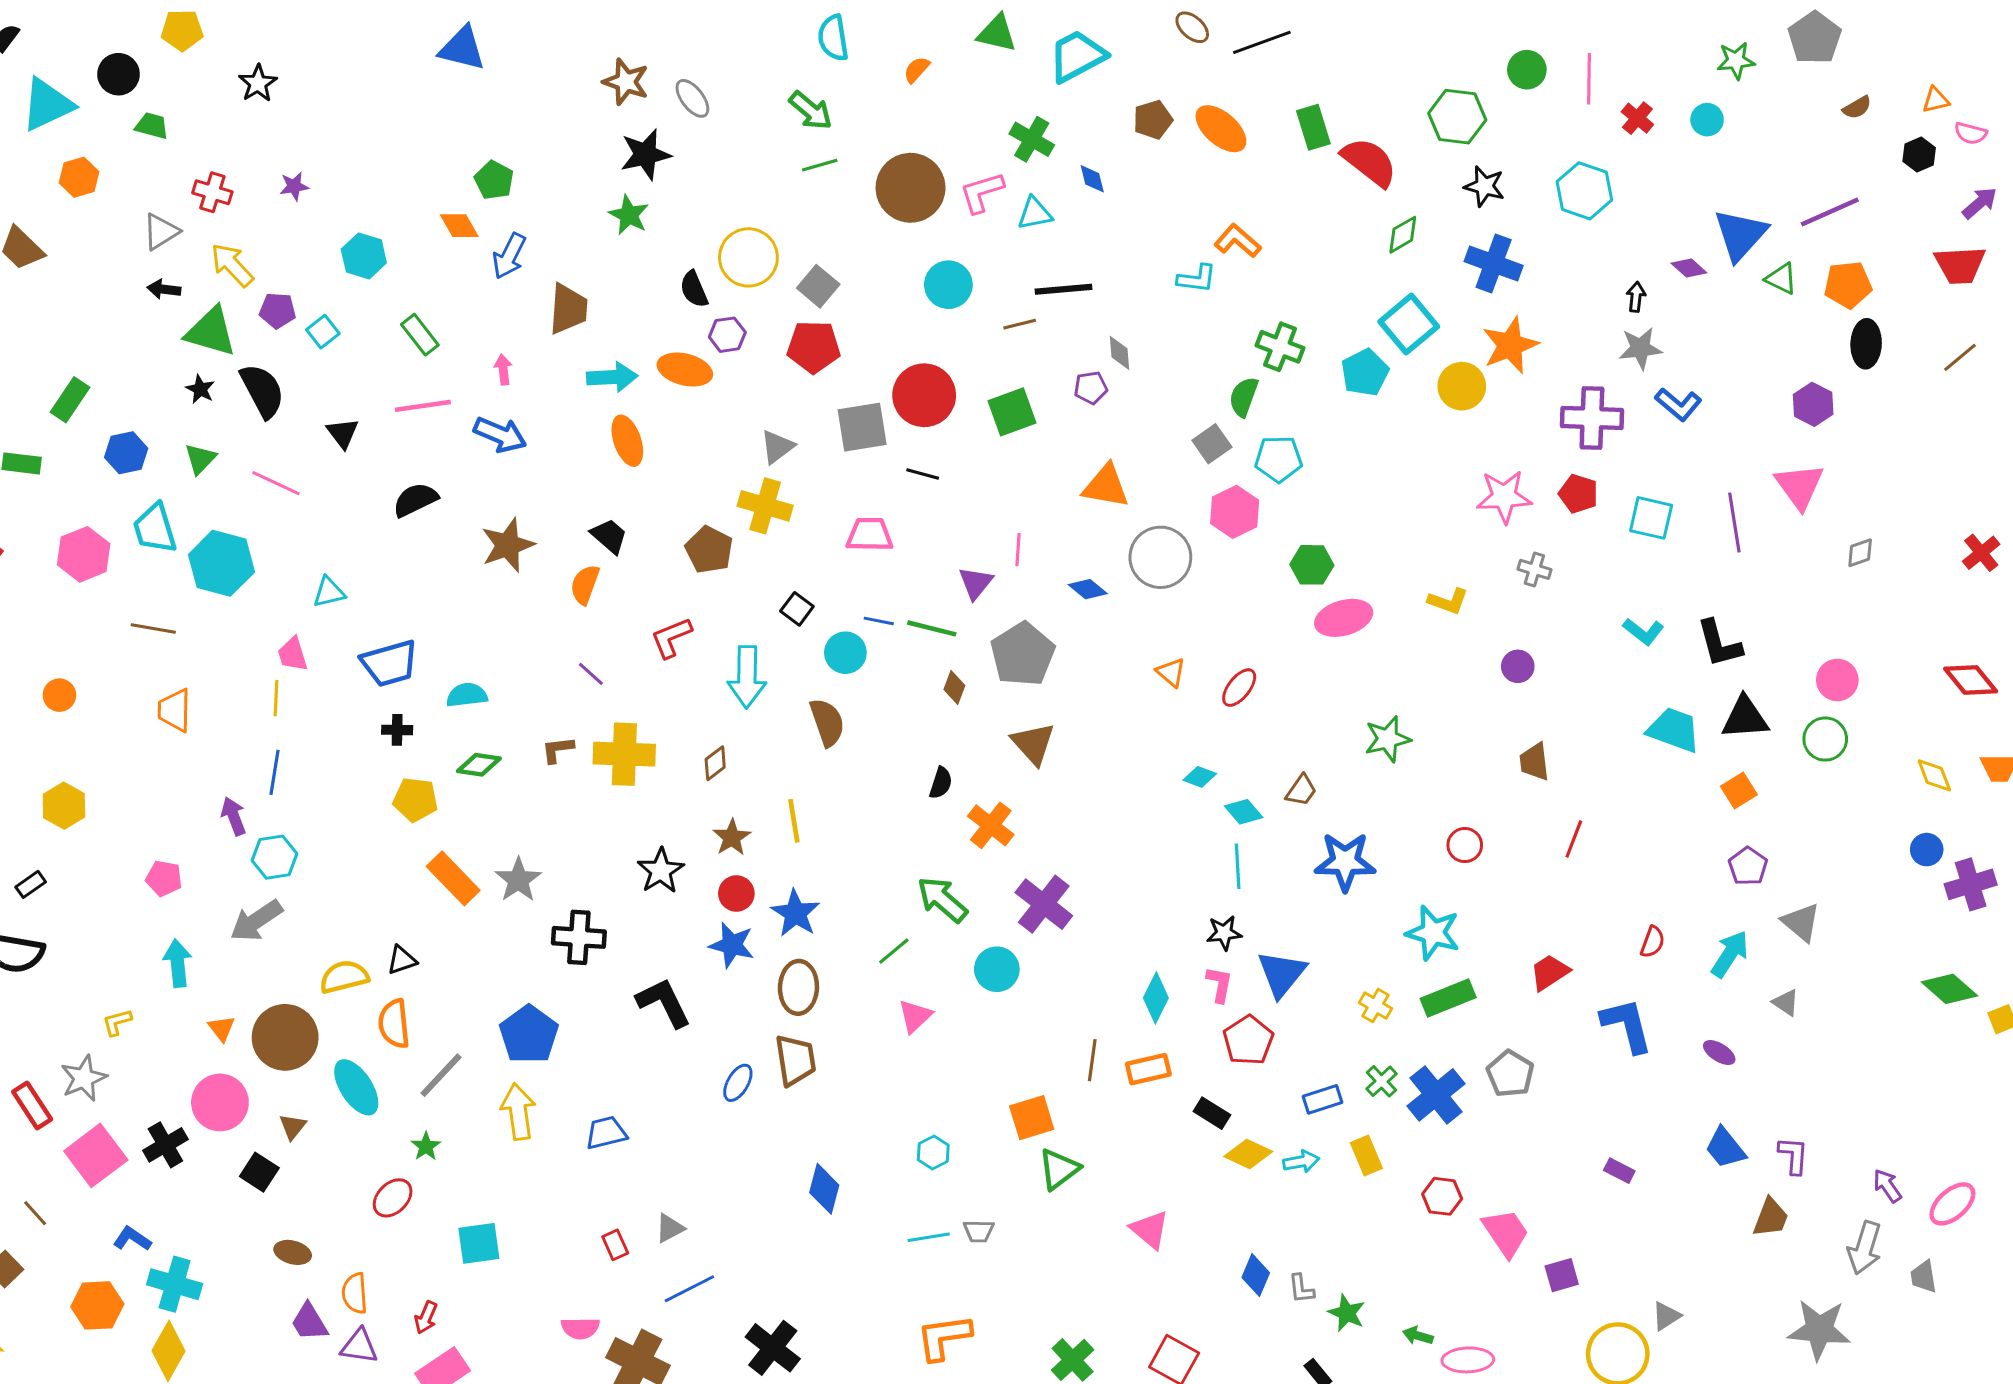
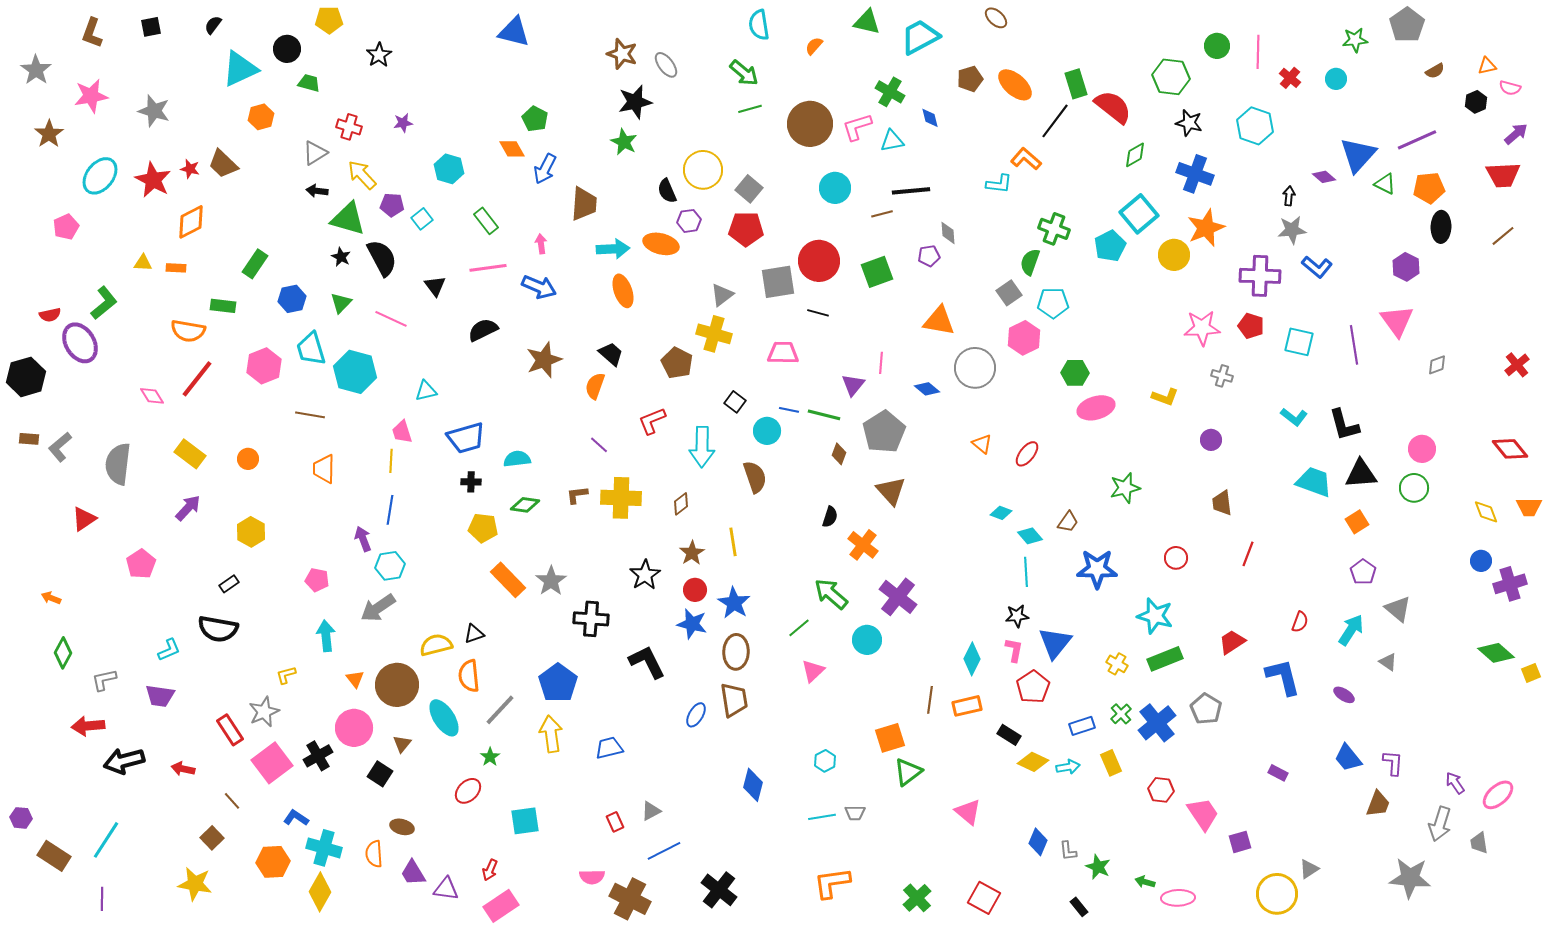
black line: (1262, 42) -> (1055, 121), moved, turned -33
orange semicircle: (355, 1293) -> (374, 854), moved

